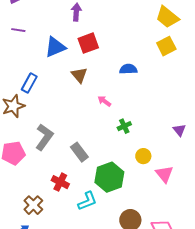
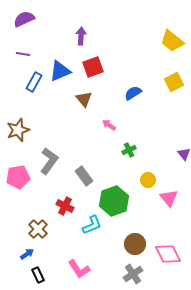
yellow square: (166, 46) -> (174, 82), moved
blue semicircle: (128, 69) -> (133, 93), turned -30
blue rectangle: (29, 83) -> (34, 82), moved

